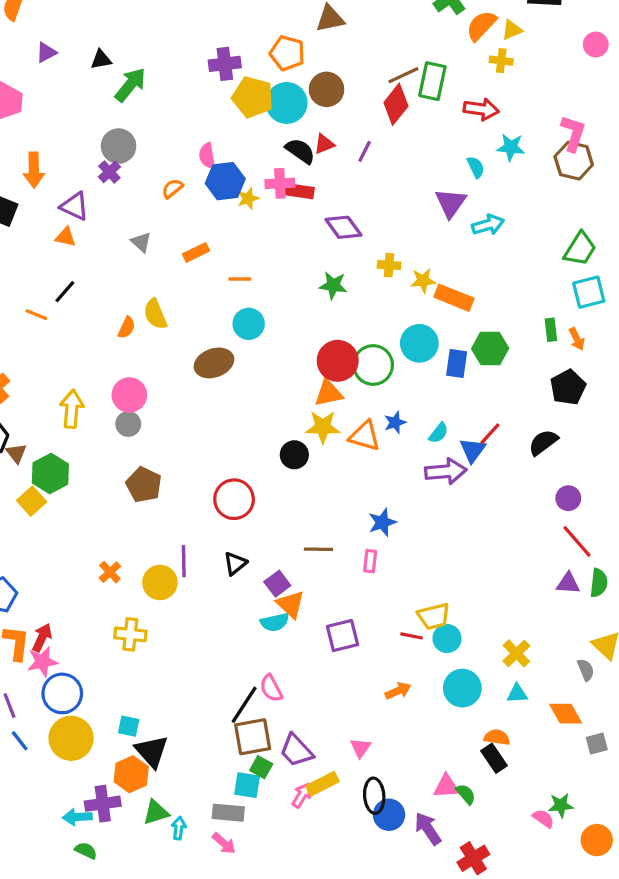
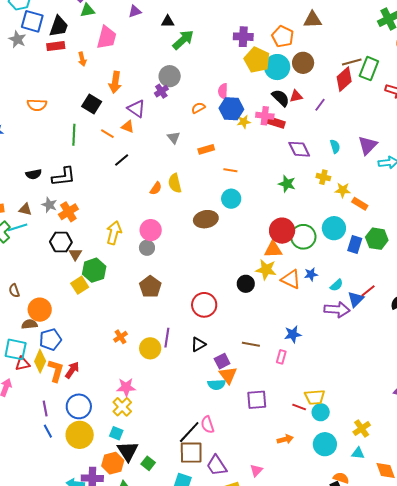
cyan semicircle: (476, 167) -> (335, 146), moved
orange rectangle: (454, 298) -> (360, 204), size x0.7
orange line: (36, 315) -> (107, 134), moved
yellow cross: (130, 634) -> (122, 407), moved, turned 30
pink star: (42, 662) -> (126, 387), moved
green square: (261, 767) -> (148, 463), moved

